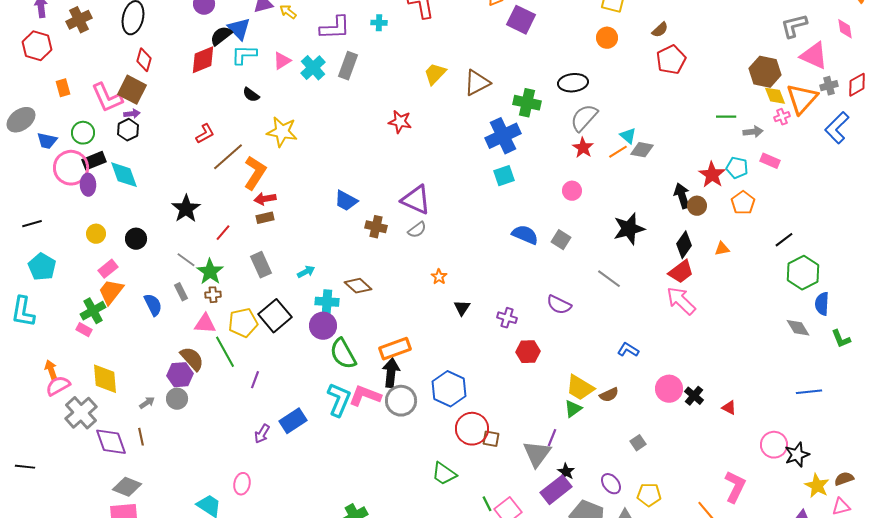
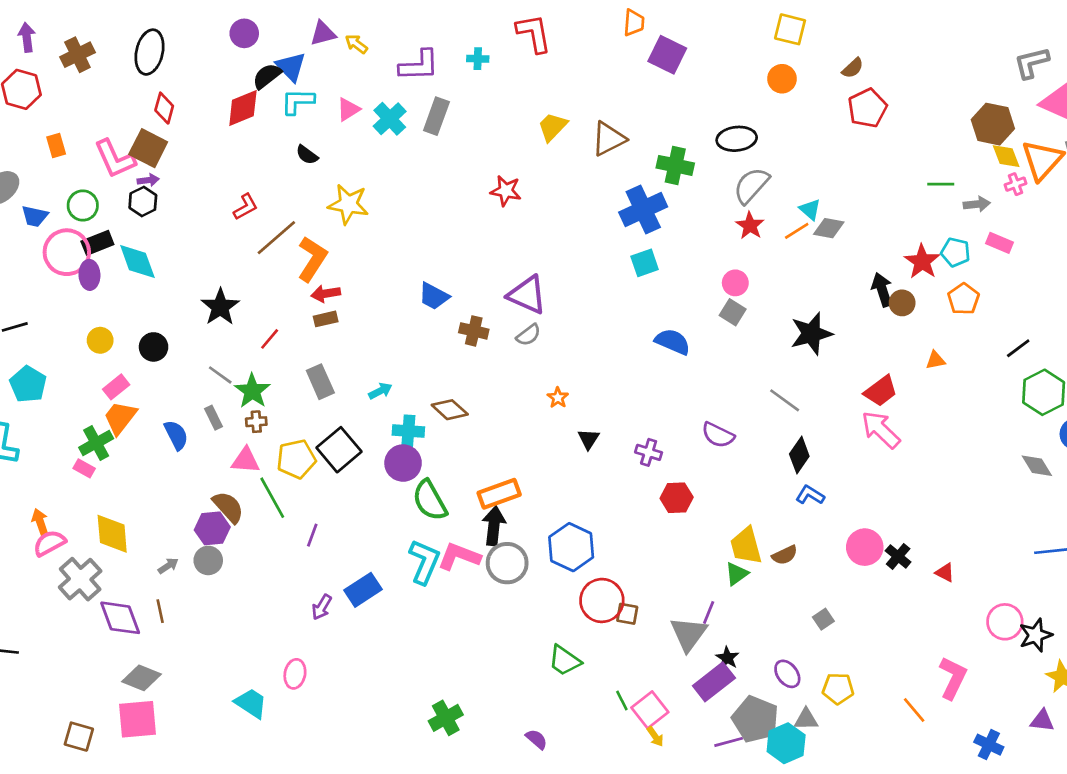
gray square: (561, 240) -> (733, 312), moved
black diamond: (684, 245) -> (799, 455), moved
yellow trapezoid: (580, 388) -> (746, 546), turned 44

